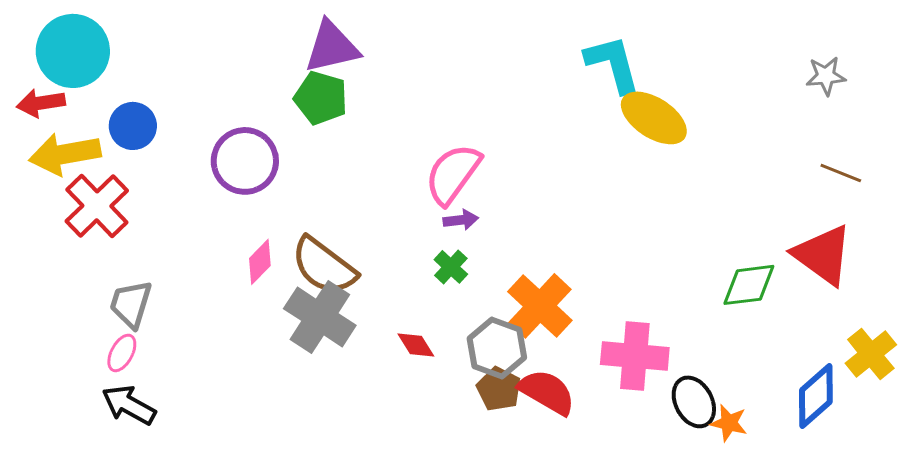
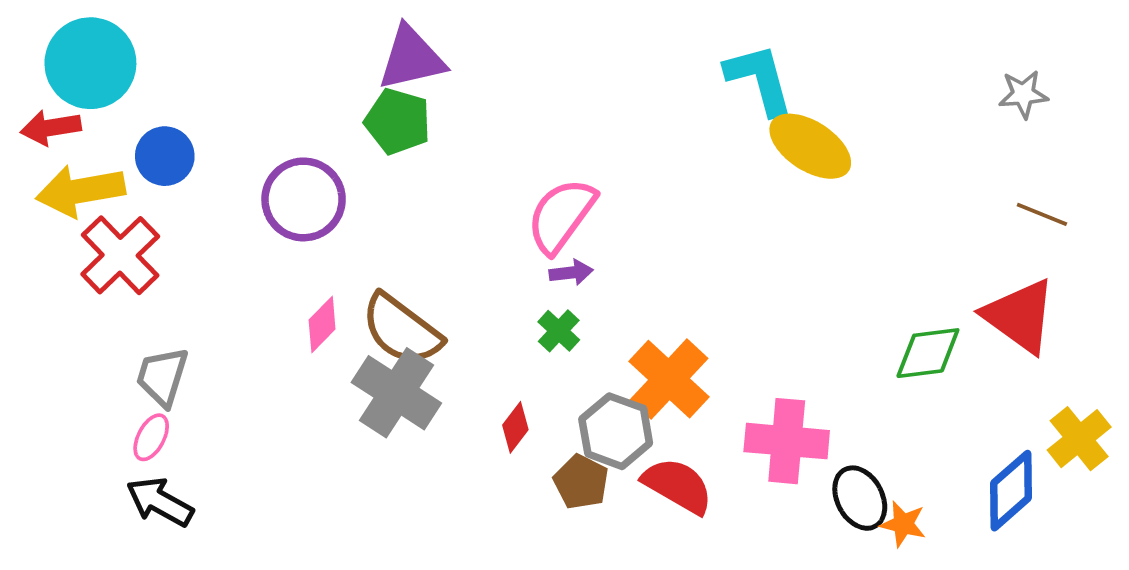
red diamond: (416, 345) -> (515, 427), turned 69
brown pentagon: (499, 389) -> (581, 482), moved

